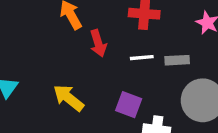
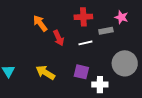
gray rectangle: (177, 60) -> (106, 31), moved

